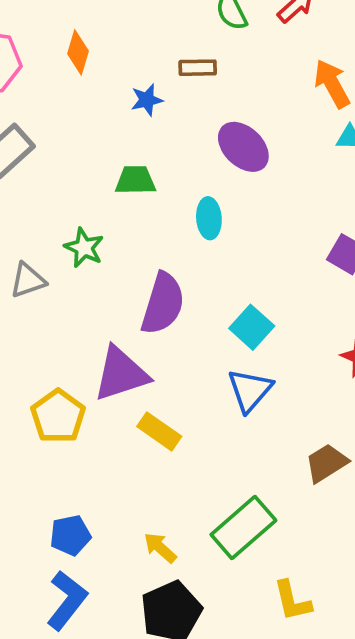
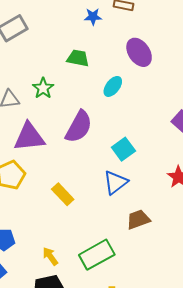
cyan ellipse: (209, 218) -> (113, 86), turned 30
purple triangle: (121, 374) -> (29, 137), moved
brown trapezoid: (326, 463) -> (138, 219), moved

